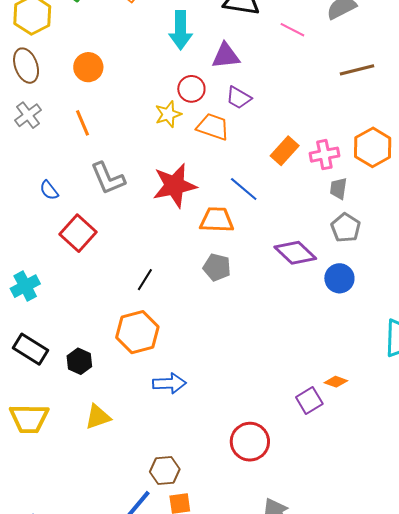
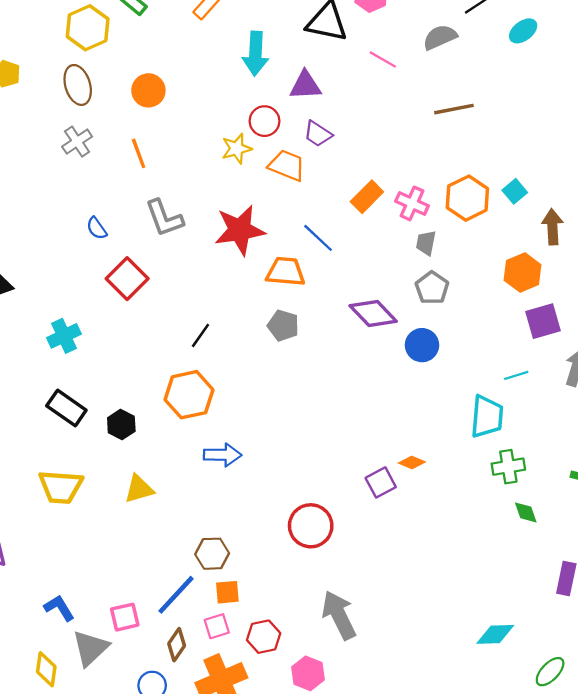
pink cross: (324, 155) -> (412, 203), turned 32

